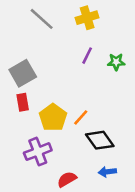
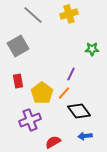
purple line: (87, 56) -> (71, 74), moved
gray square: (23, 73) -> (18, 46), moved

